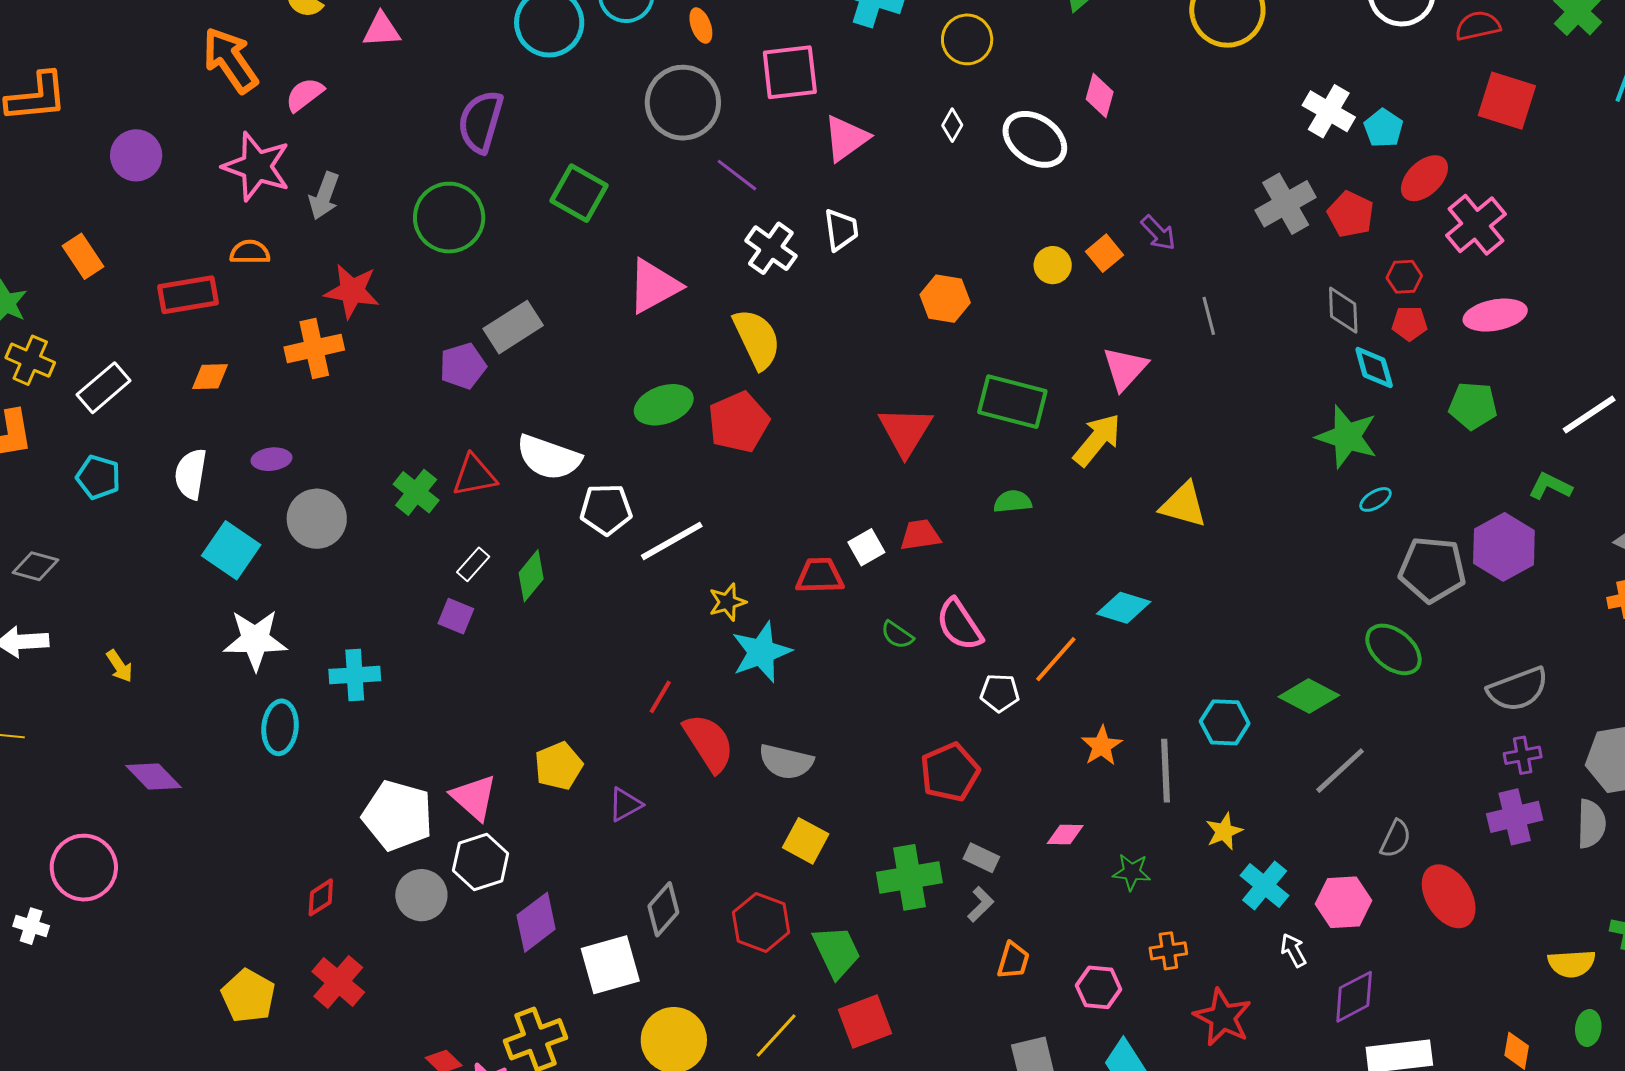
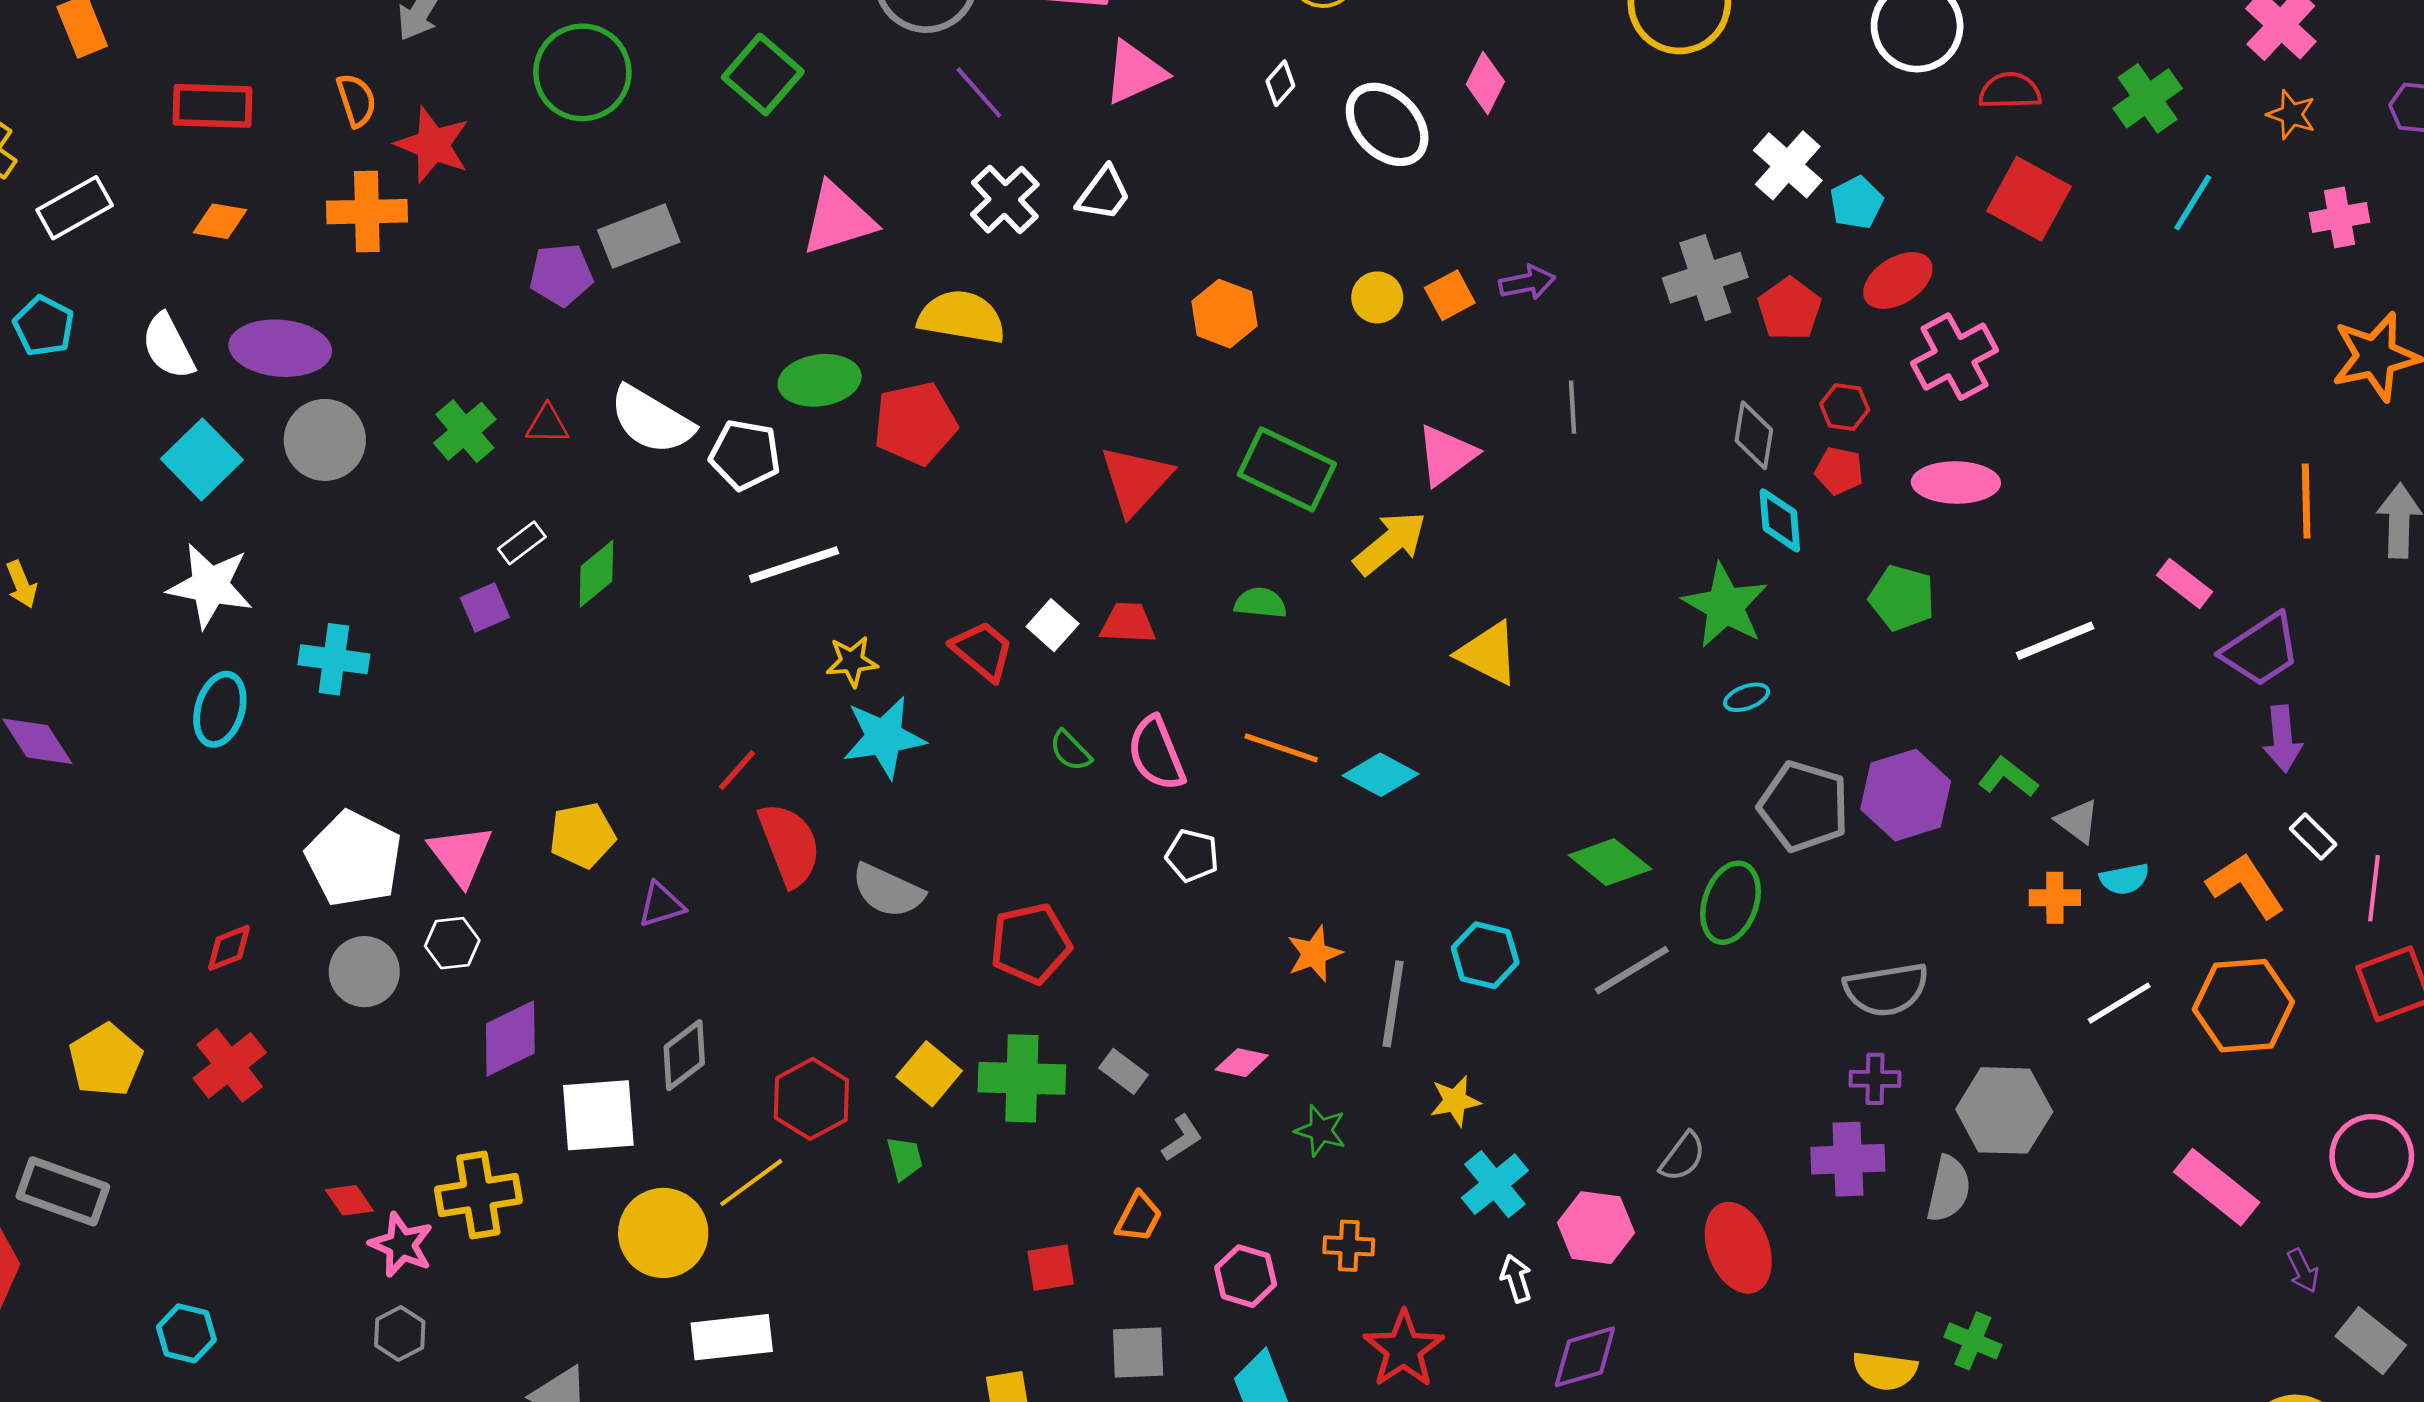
white trapezoid: (841, 230) -> (1104, 194), turned 33
purple arrow: (1158, 233) -> (1527, 283), turned -69
orange semicircle: (250, 252) -> (356, 100), moved, turned 60
yellow semicircle: (757, 339) -> (962, 317), turned -66
purple ellipse: (271, 459) -> (280, 348), size x1.8
white semicircle: (191, 474) -> (168, 346), turned -48
red triangle: (474, 475) -> (547, 424), size x0.7
green L-shape: (1550, 486) -> (2008, 777), moved
white pentagon: (606, 509) -> (745, 455), moved
white square: (866, 547) -> (1053, 625), turned -30
red trapezoid: (820, 576) -> (983, 651), turned 30
purple square: (456, 616) -> (485, 608), turned 33
green ellipse: (1393, 649) -> (1731, 903), turned 58
orange line: (1056, 659) -> (1281, 748), moved, turned 56
green diamond: (1309, 696) -> (1610, 862), moved
gray line: (1340, 771) -> (1632, 970), moved
red pentagon: (950, 772) -> (1031, 944), moved
yellow square: (806, 841) -> (929, 1074), moved
white hexagon: (481, 862) -> (452, 943), size x0.7
gray L-shape: (981, 904) -> (1182, 1138), moved
green trapezoid: (837, 952) -> (905, 1158), size x0.6
red square: (865, 1022) -> (1051, 1268), moved, size x0.7
yellow line: (776, 1035) -> (751, 1183), moved

